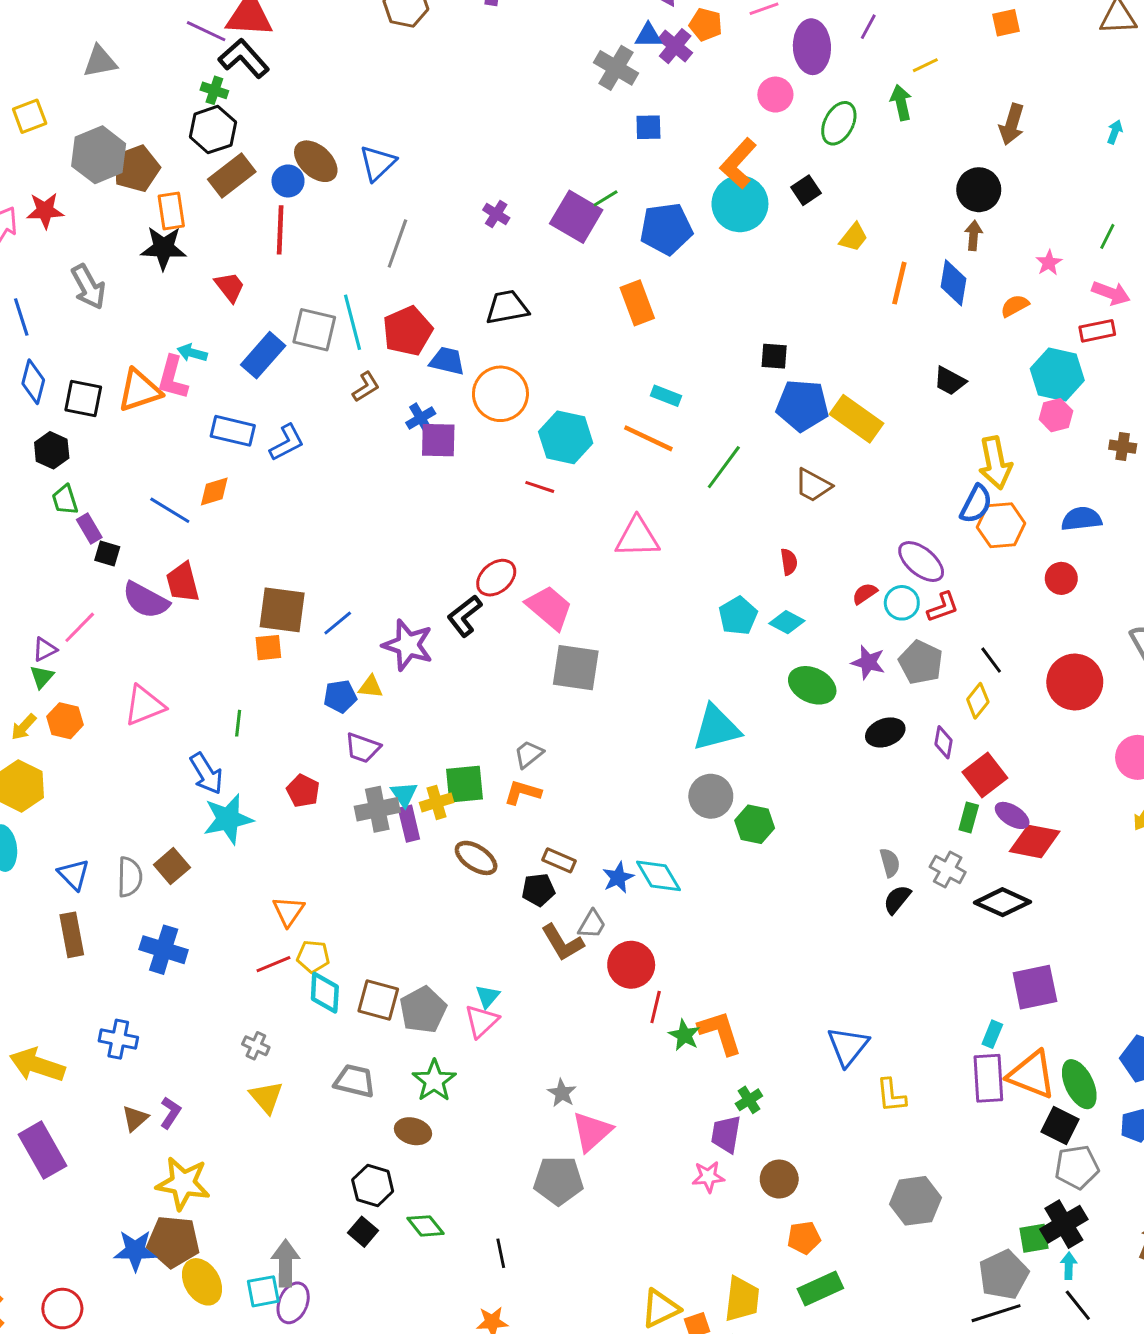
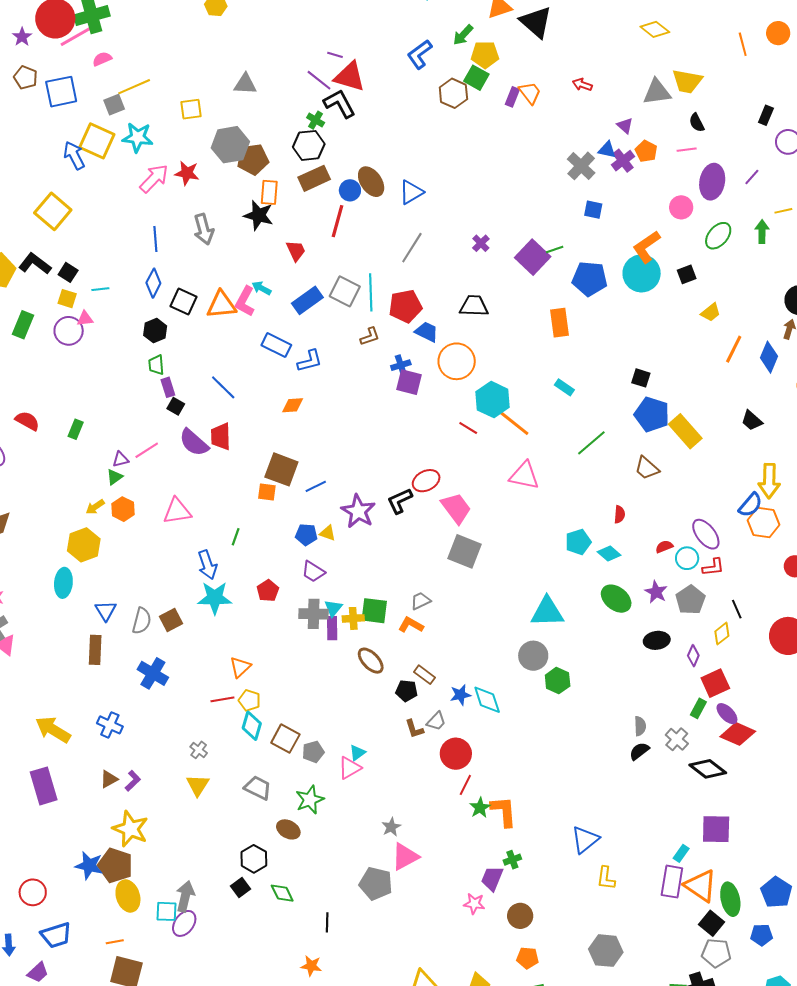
orange line: (648, 438) -> (514, 423), moved
orange diamond: (214, 492) -> (293, 405), moved
brown L-shape: (562, 943) -> (414, 729), size x0.7
gray pentagon: (423, 1010) -> (313, 752), size x0.7

